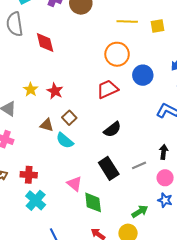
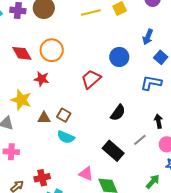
orange circle: (117, 54) -> (52, 50), moved
yellow star: (31, 90) -> (21, 100), size x1.5
red star: (55, 91) -> (42, 79), moved
brown triangle: (47, 125) -> (44, 118), moved
black semicircle: (112, 129) -> (118, 113), moved

